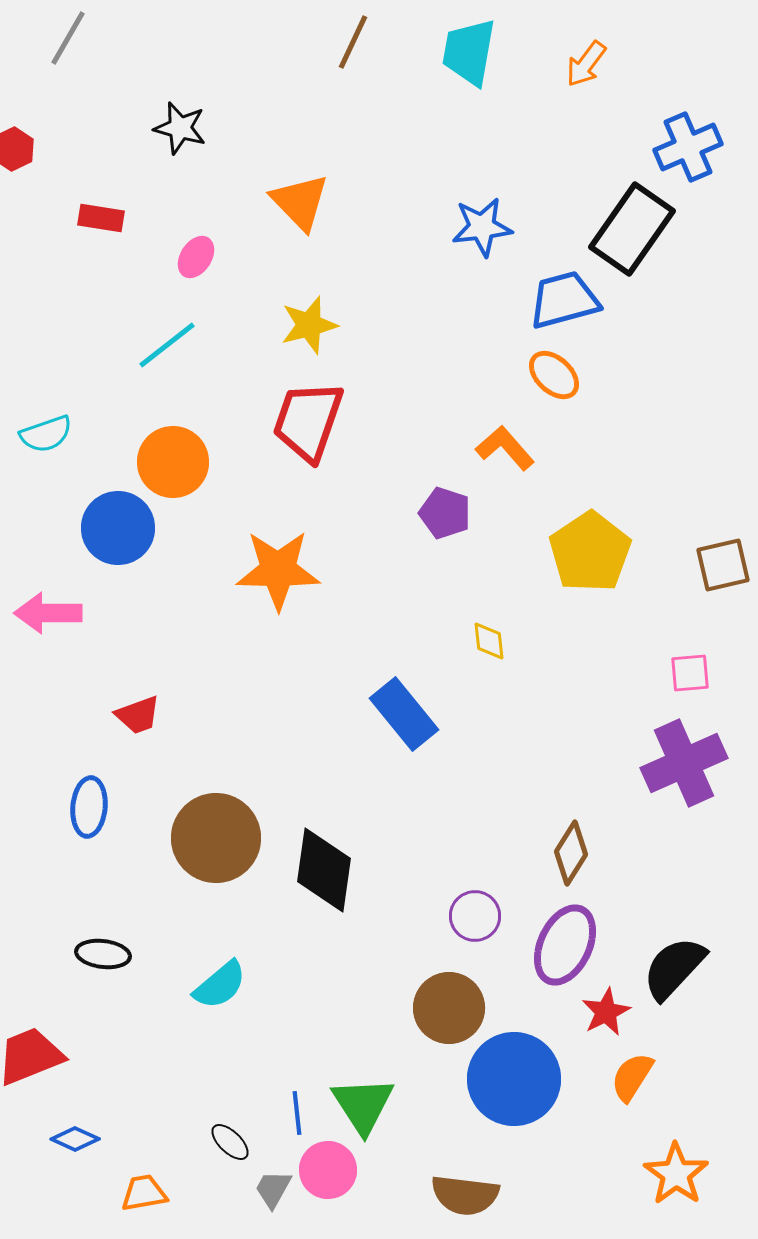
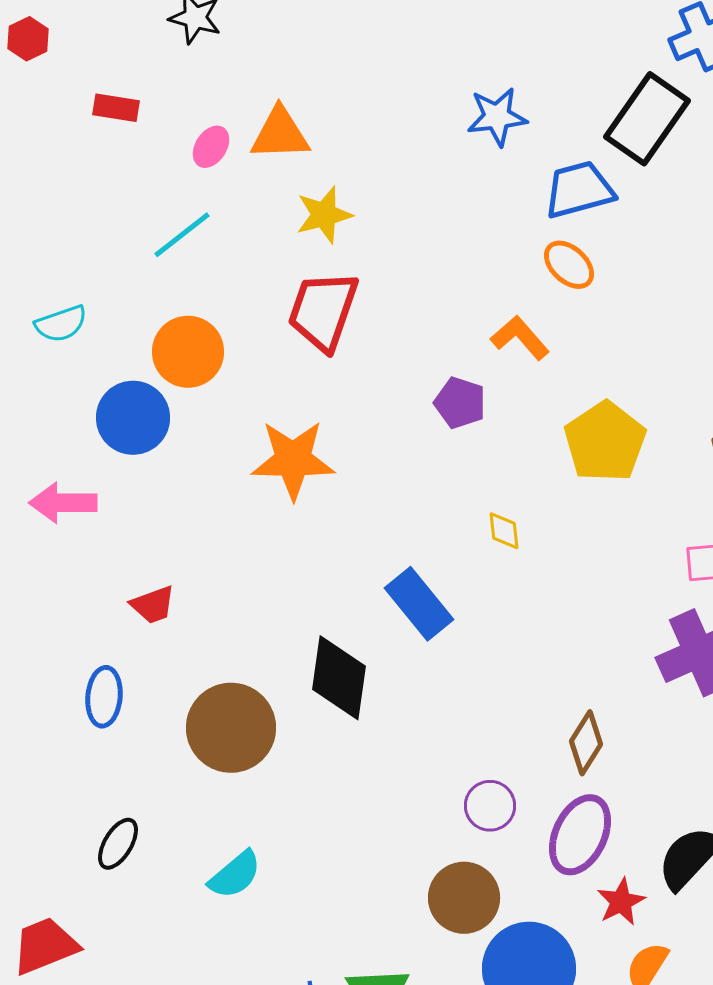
orange triangle: (300, 202) -> (280, 134), moved, turned -48
black diamond: (324, 870) -> (339, 678), moved
black ellipse: (103, 954) -> (118, 844), turned -66

